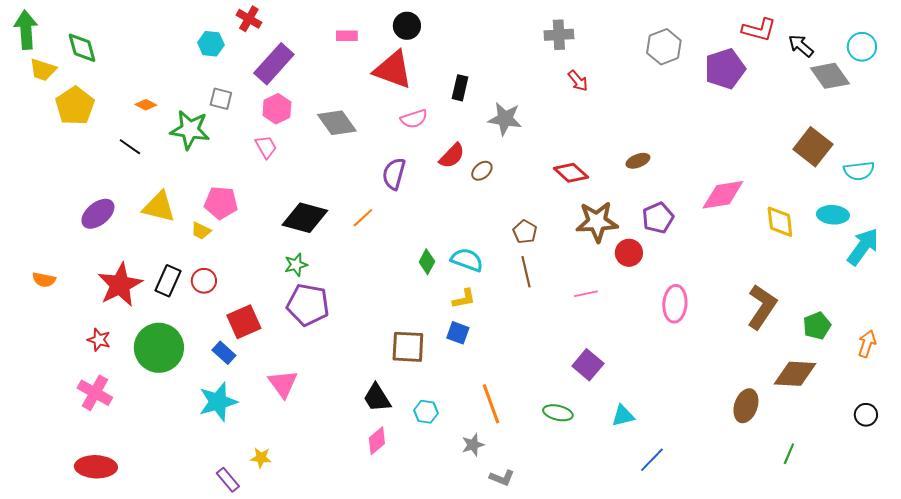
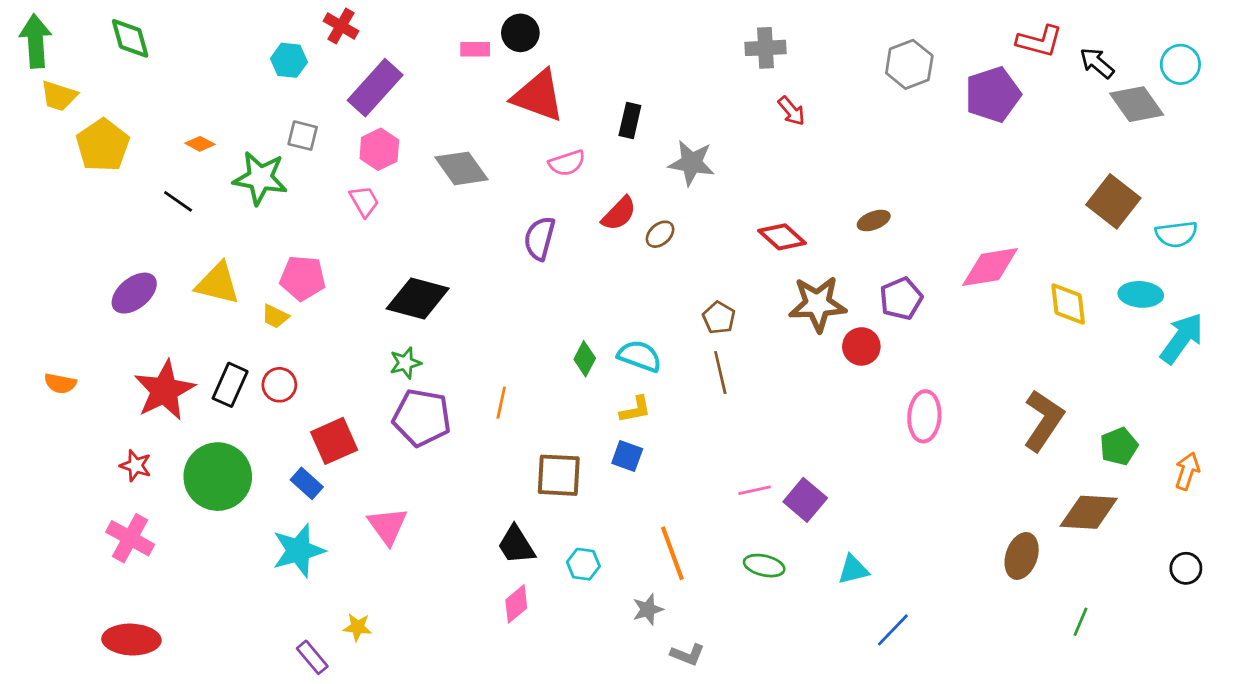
black circle: (407, 26) -> (520, 33), moved
green diamond: (82, 48) -> (130, 38), moved
orange line: (363, 218) -> (501, 403), moved, turned -35
pink line: (586, 294) -> (755, 490), moved

